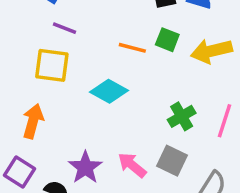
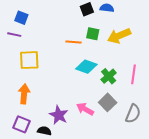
purple line: (65, 28) -> (14, 35), moved
cyan diamond: (109, 91) -> (86, 67), moved
gray square: (172, 161) -> (108, 102), turned 30

